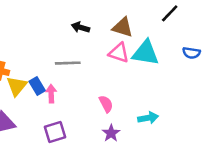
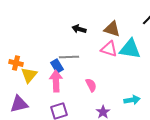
blue rectangle: (37, 86) -> (57, 66), moved
pink arrow: (51, 94) -> (56, 81), size x1.5
pink semicircle: (106, 104) -> (91, 85), moved

